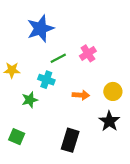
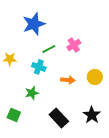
green star: (30, 100) -> (32, 93), moved
black star: (109, 121) -> (92, 115), moved
black rectangle: (70, 140) -> (59, 118), turned -60

